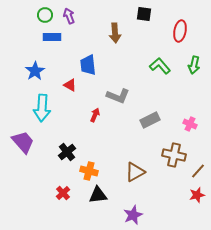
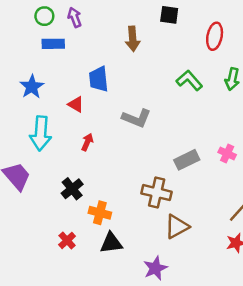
red arrow: (95, 115) -> (87, 142), moved
gray rectangle: (150, 120) -> (187, 160), moved
brown cross: (174, 155) -> (157, 193), moved
brown triangle: (135, 172) -> (177, 227), moved

